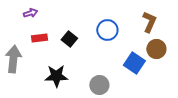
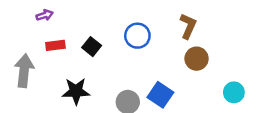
blue square: (134, 63) -> (160, 95), moved

